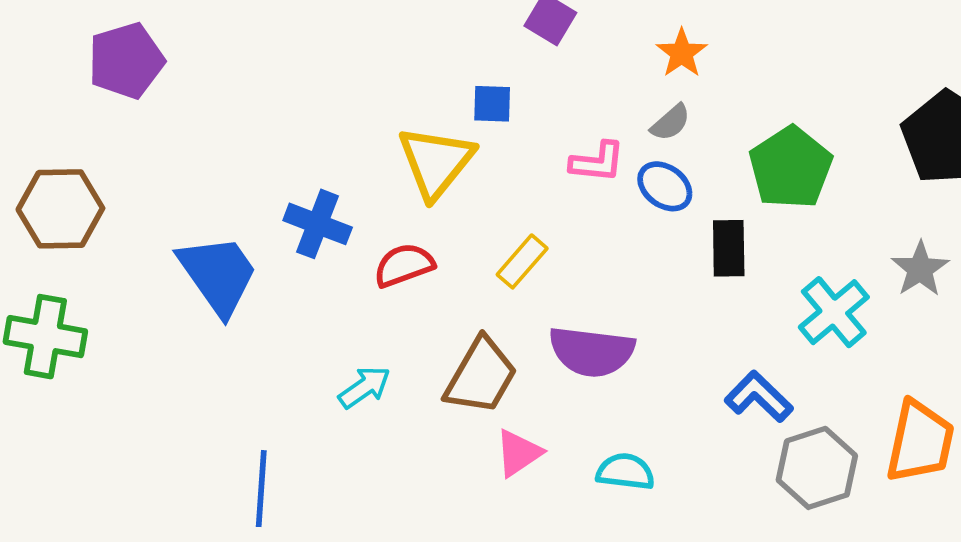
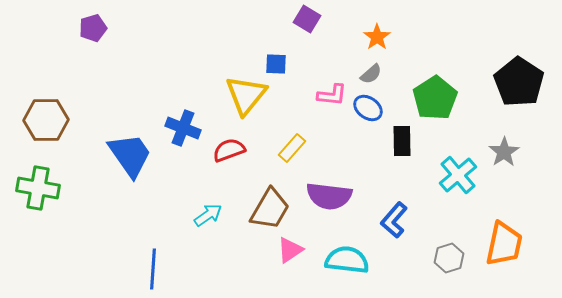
purple pentagon: (126, 61) -> (93, 28), moved, size x0.7
blue L-shape: (759, 397) -> (394, 220), moved, turned -93
gray hexagon: (817, 468) -> (449, 258), size x0.7
cyan semicircle: (625, 472) -> (347, 260), size x1.4

